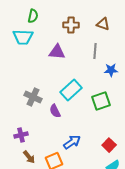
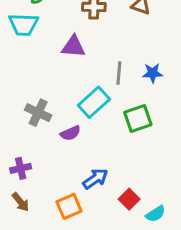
gray line: (95, 51) -> (119, 73), moved
purple semicircle: (55, 111) -> (70, 133), turned -88
red square: (109, 145) -> (129, 199), moved
brown arrow: (29, 157) -> (21, 202), moved

